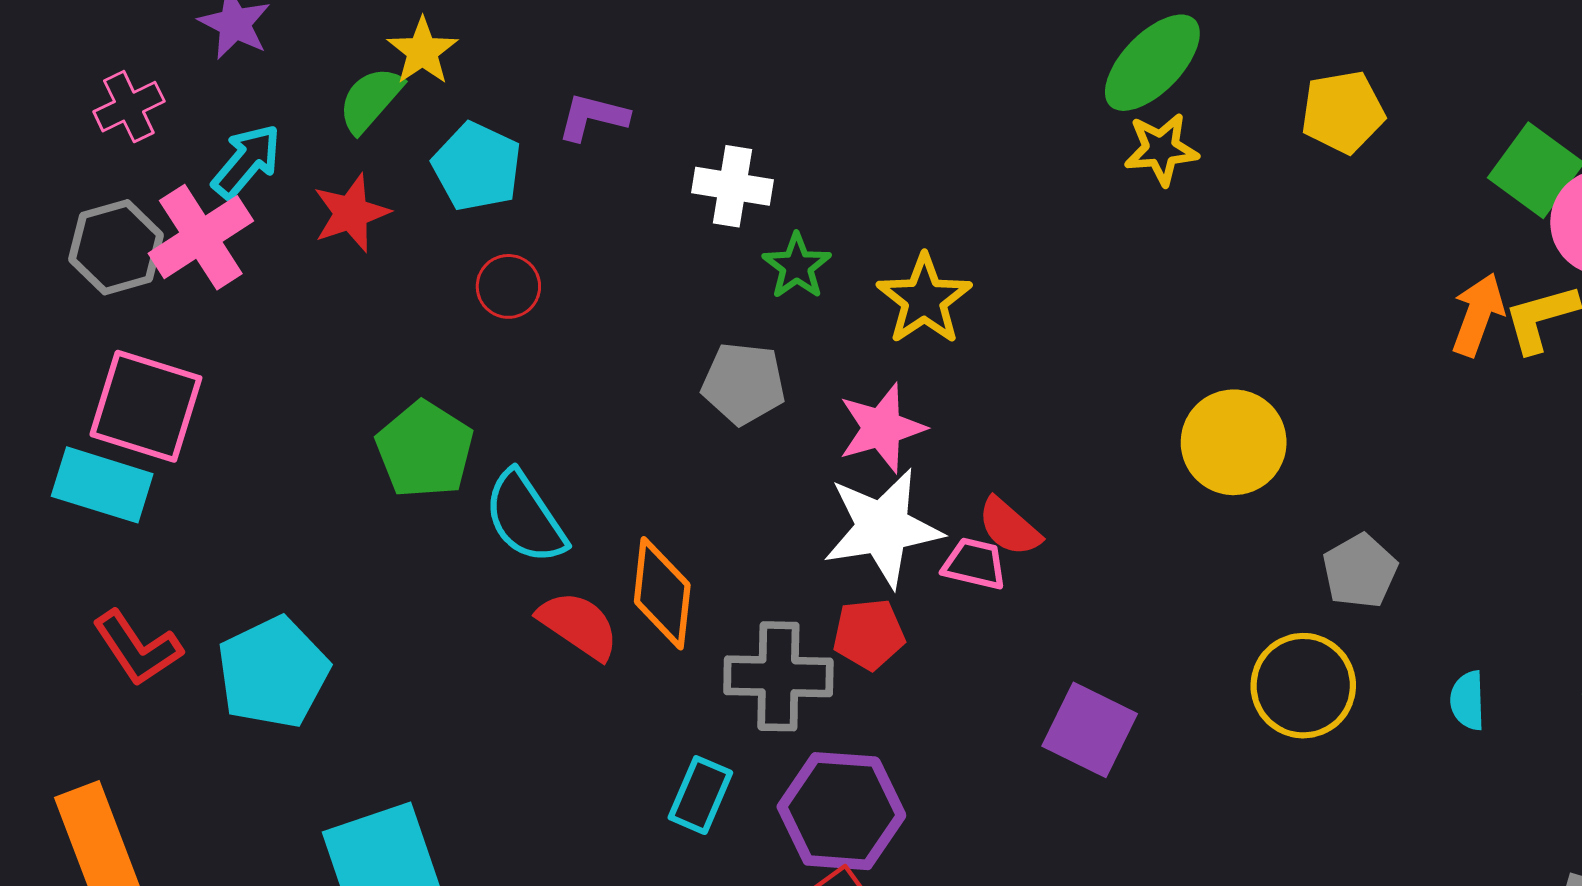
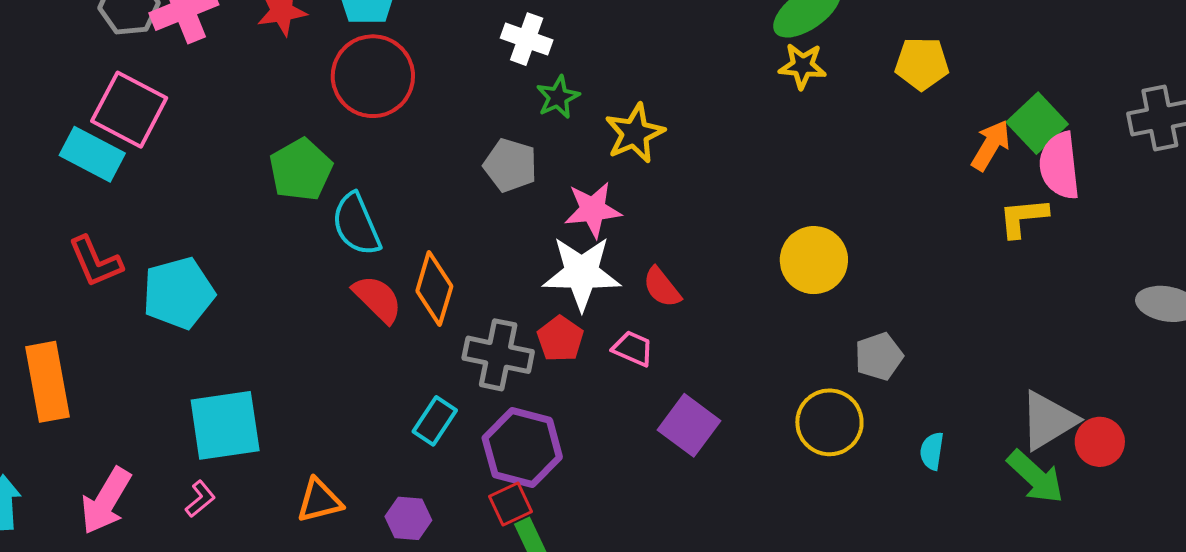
red circle: (508, 286) -> (373, 76), size x2.0
orange arrow: (1478, 315) -> (991, 145), moved
pink trapezoid: (975, 564) -> (633, 349), moved
red pentagon: (869, 634) -> (560, 339), turned 30

